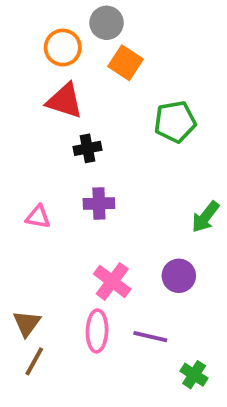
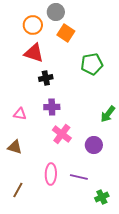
pink cross: (112, 281) -> (62, 134), moved
brown triangle: (27, 323) -> (15, 147), moved, turned -49
green cross: (194, 375) -> (102, 197), turned 32

